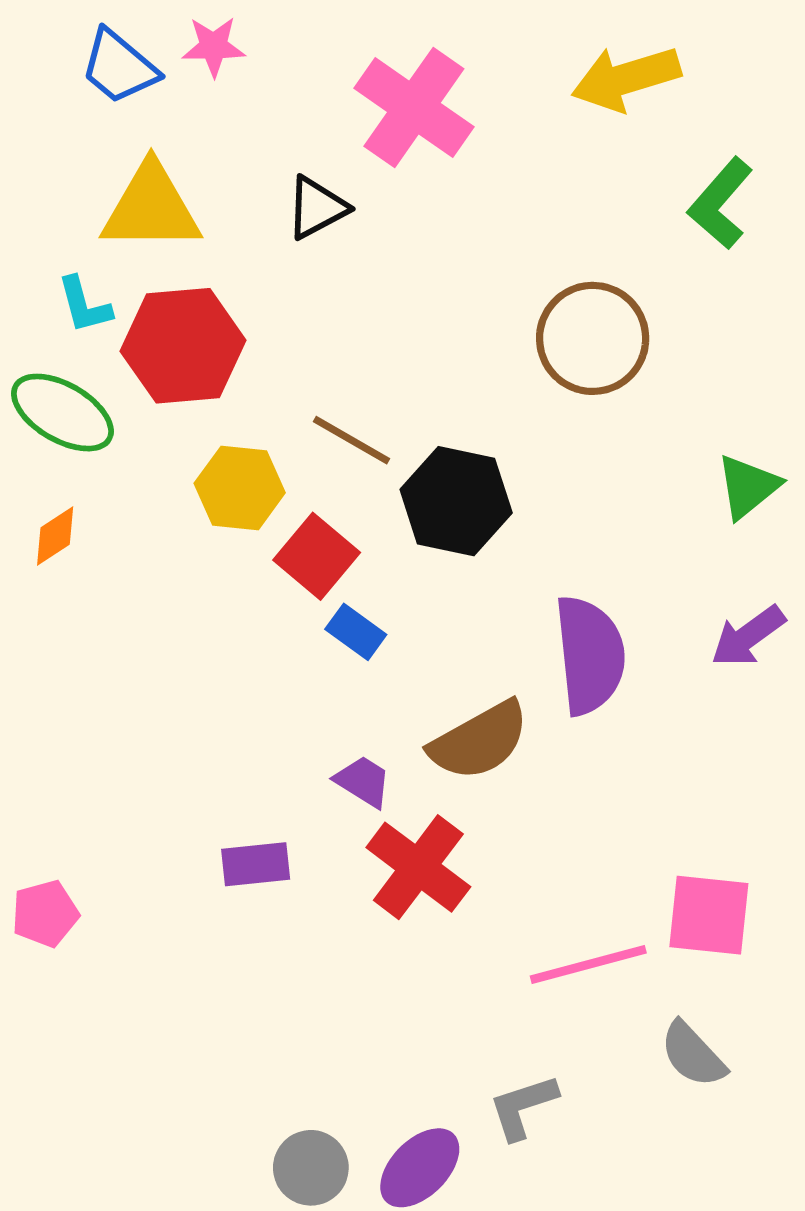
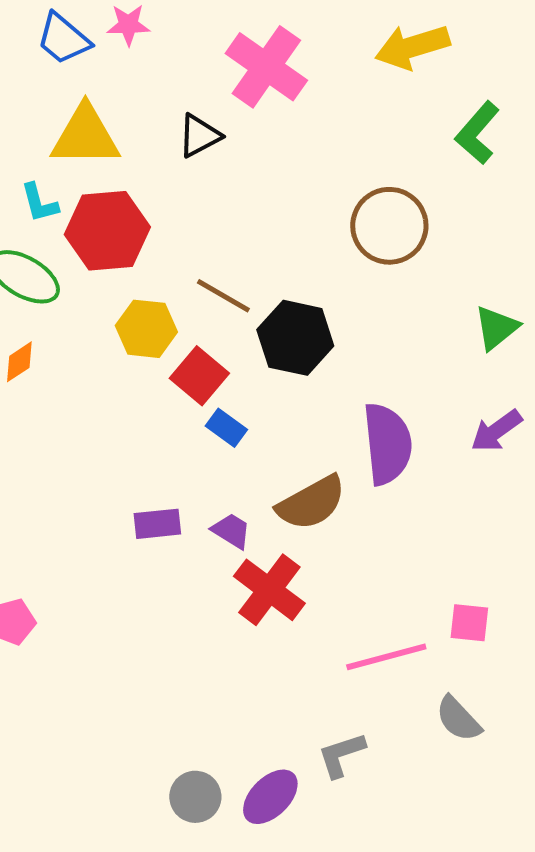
purple rectangle: (256, 864) -> (157, 524), moved
pink square: (709, 915) -> (469, 623), size x0.7

